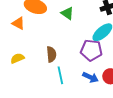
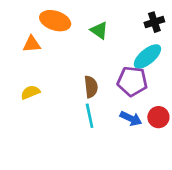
orange triangle: (18, 23) -> (32, 44), turned -32
brown semicircle: (51, 54) -> (91, 87), moved

